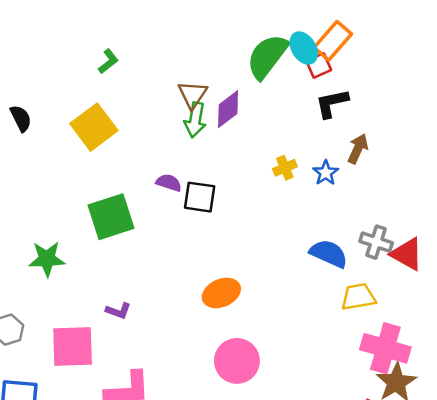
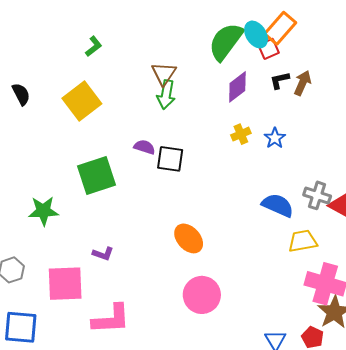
black L-shape: (332, 103) -> (280, 80), size x0.7
purple diamond: (228, 109) -> (237, 87), moved
brown arrow: (358, 149) -> (303, 83), moved
orange ellipse: (221, 293) -> (189, 238), turned 72

